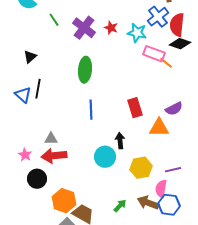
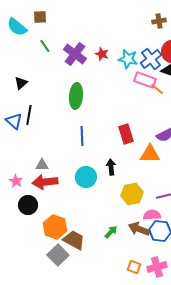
blue cross: (158, 17) -> (151, 59), moved
cyan circle: (105, 157) -> (86, 177), moved
pink semicircle: (161, 189) -> (152, 215), turned 78

